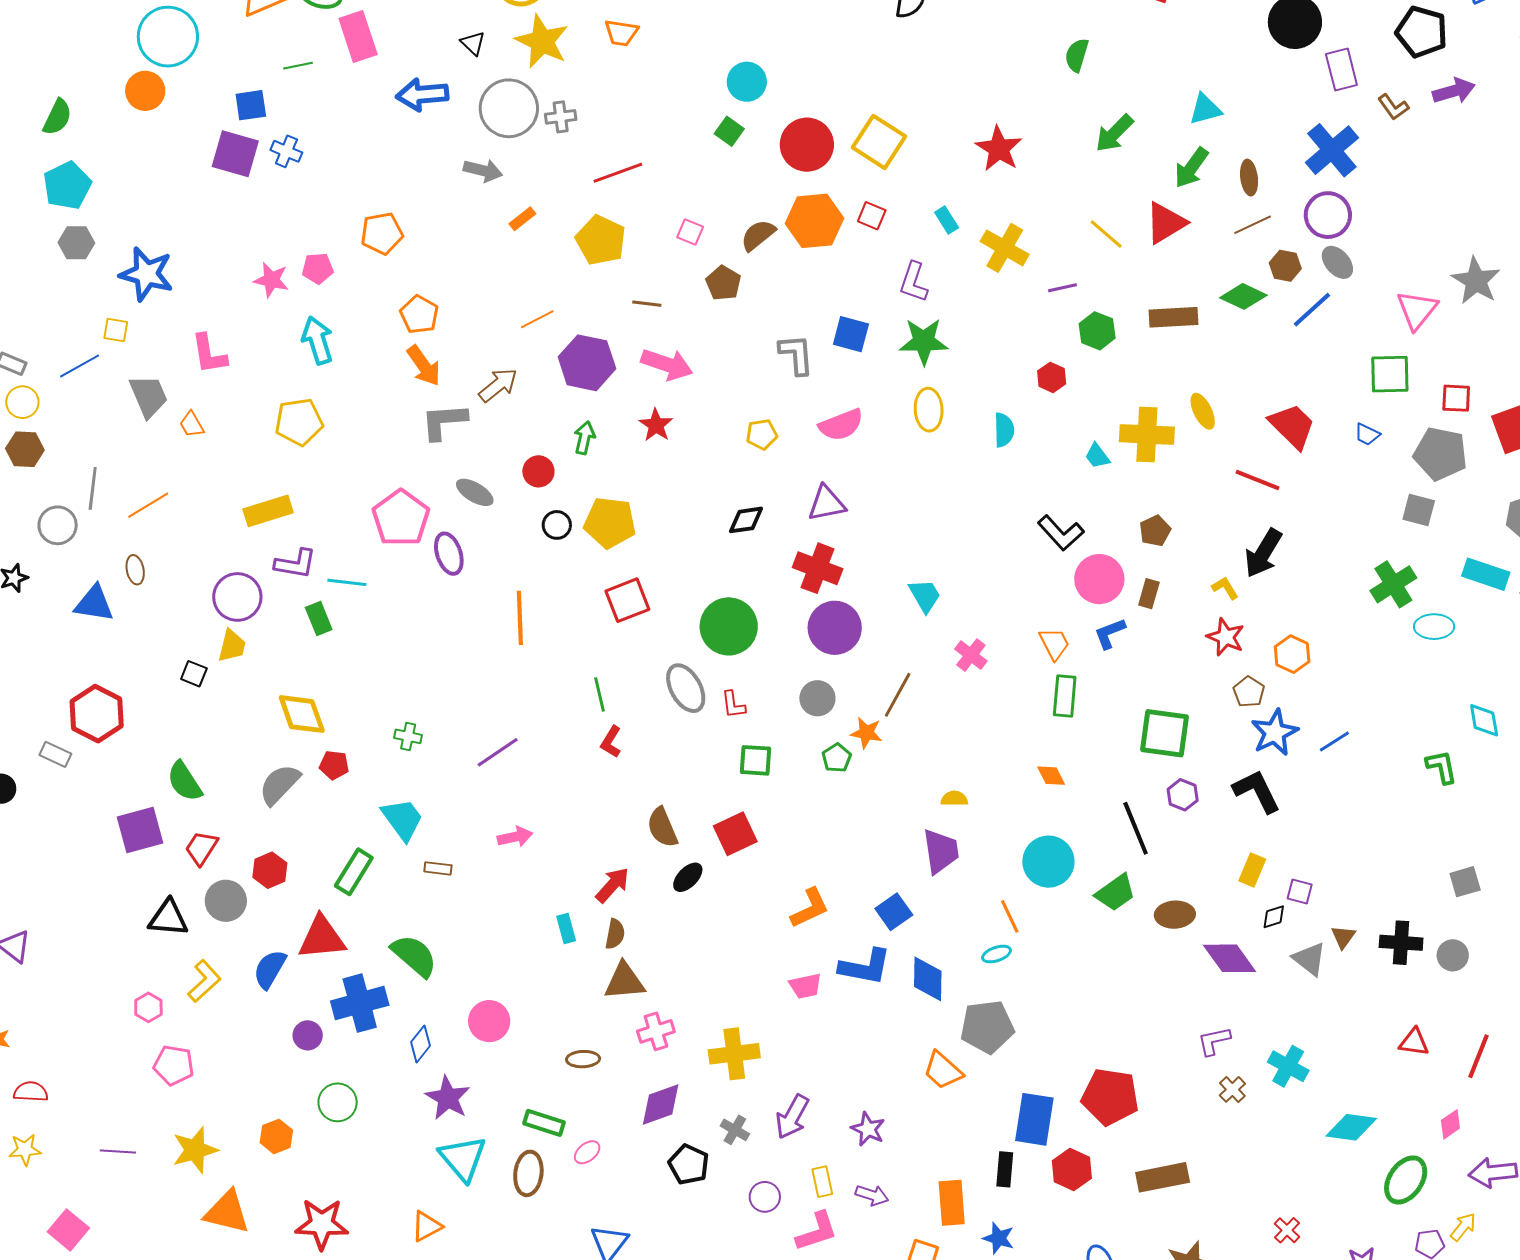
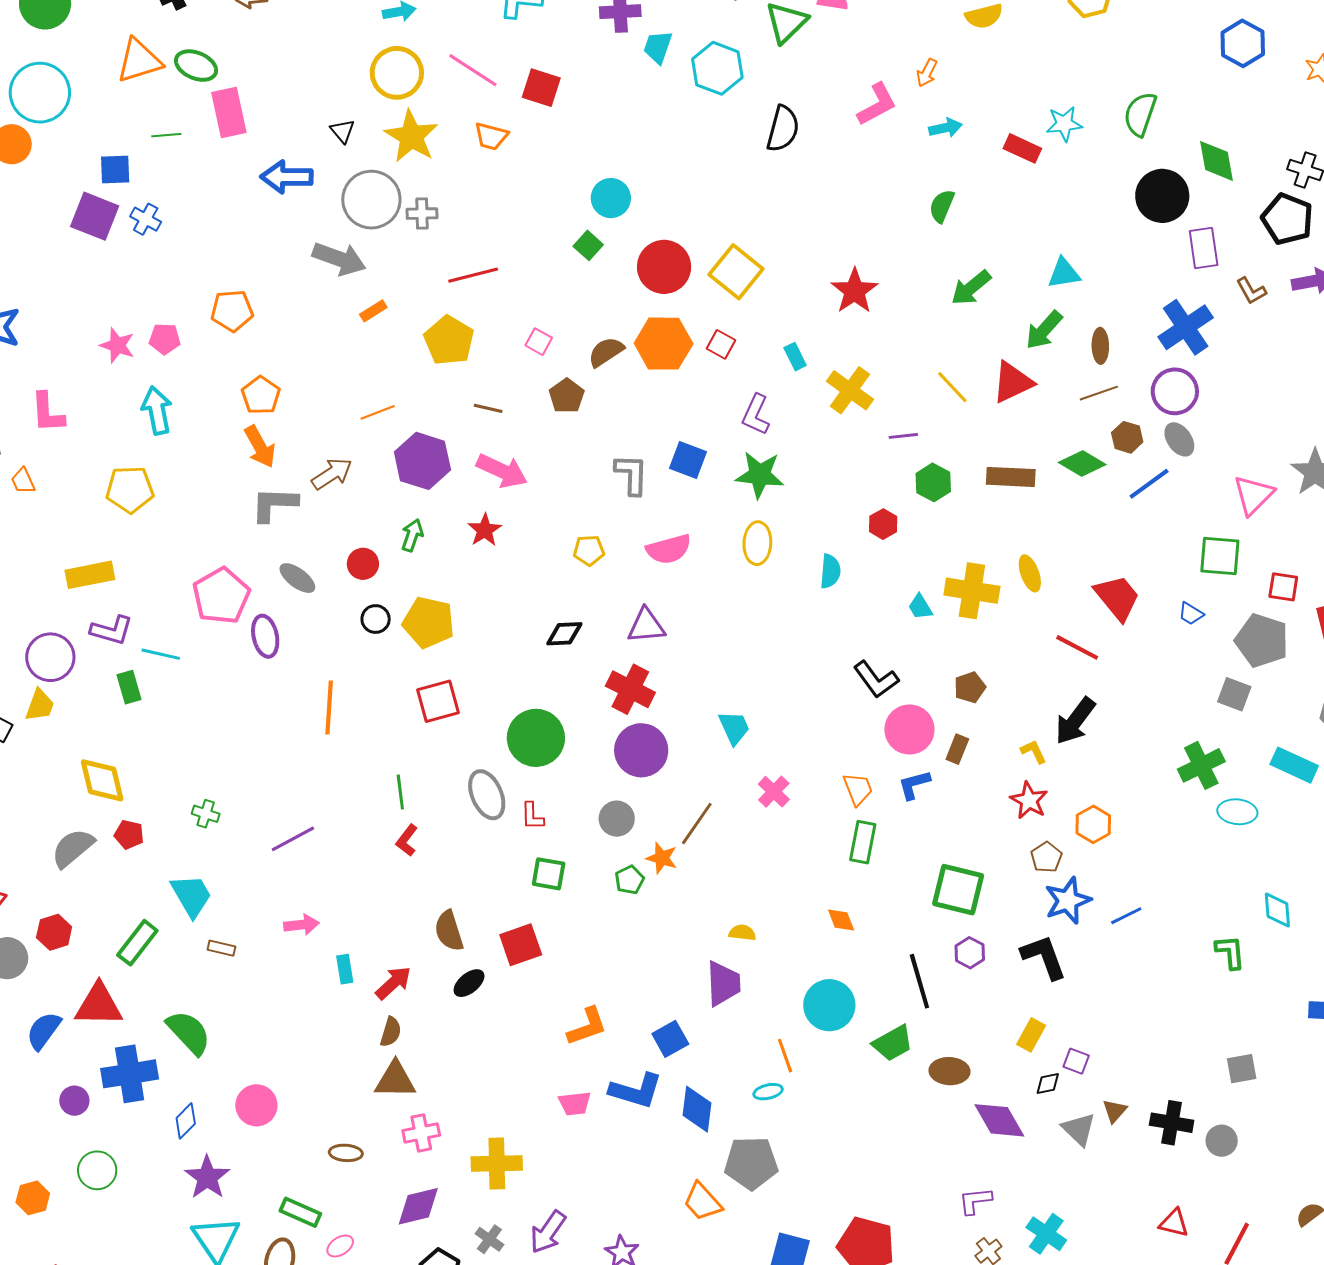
gray arrow: (483, 170) -> (339, 259), size x1.4
cyan rectangle: (566, 928) -> (345, 969), moved

